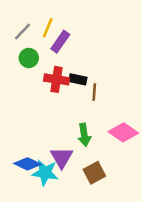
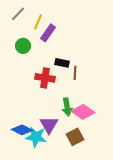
gray line: (22, 32) -> (18, 14), moved
red cross: (57, 79) -> (45, 78), moved
pink diamond: (123, 132) -> (83, 112), moved

